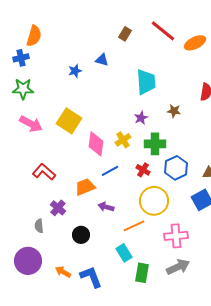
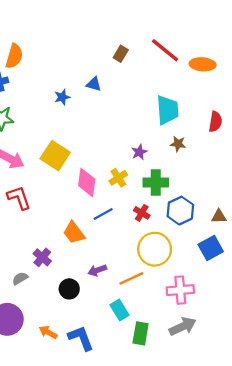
orange ellipse: (195, 43) -> (203, 64), turned 30
cyan trapezoid: (146, 82) -> (167, 110), moved
red L-shape: (44, 172) -> (19, 198), moved, turned 30
orange trapezoid: (85, 187) -> (74, 233), turned -105
purple arrow: (106, 207) -> (97, 270), moved, turned -35
gray semicircle: (39, 226) -> (20, 278), turned 64

